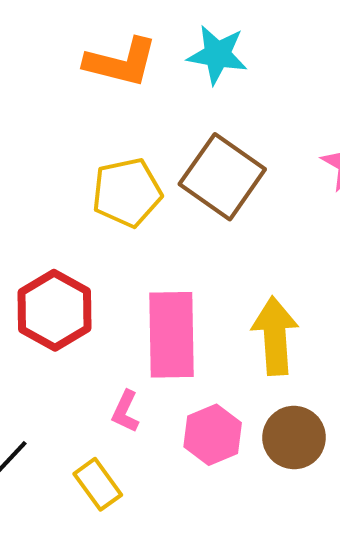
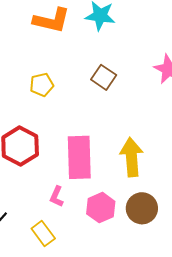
brown square: (222, 177) -> (104, 77), size x0.6
yellow pentagon: (127, 192) -> (42, 85), moved, size x0.7

